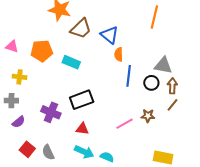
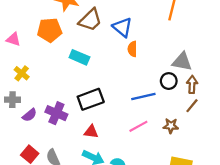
orange pentagon: (42, 51) -> (50, 30), moved
blue line: (129, 76) -> (143, 96), moved, turned 70
yellow cross: (20, 77) -> (22, 73), turned 32
brown star: (148, 116) -> (171, 126), moved
purple semicircle: (18, 122) -> (30, 115), moved

